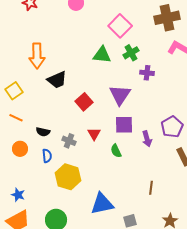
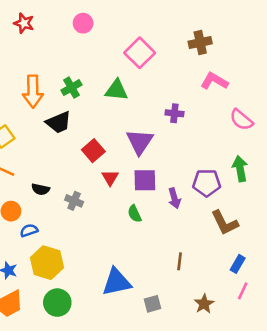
brown cross: (167, 18) -> (200, 42), size x0.7
green cross: (131, 53) -> (71, 88), moved
purple pentagon: (172, 127) -> (207, 183), turned 30
red triangle: (94, 134) -> (110, 178), moved
blue semicircle: (47, 156) -> (29, 230), moved, turned -104
yellow hexagon: (68, 177) -> (47, 263), moved

